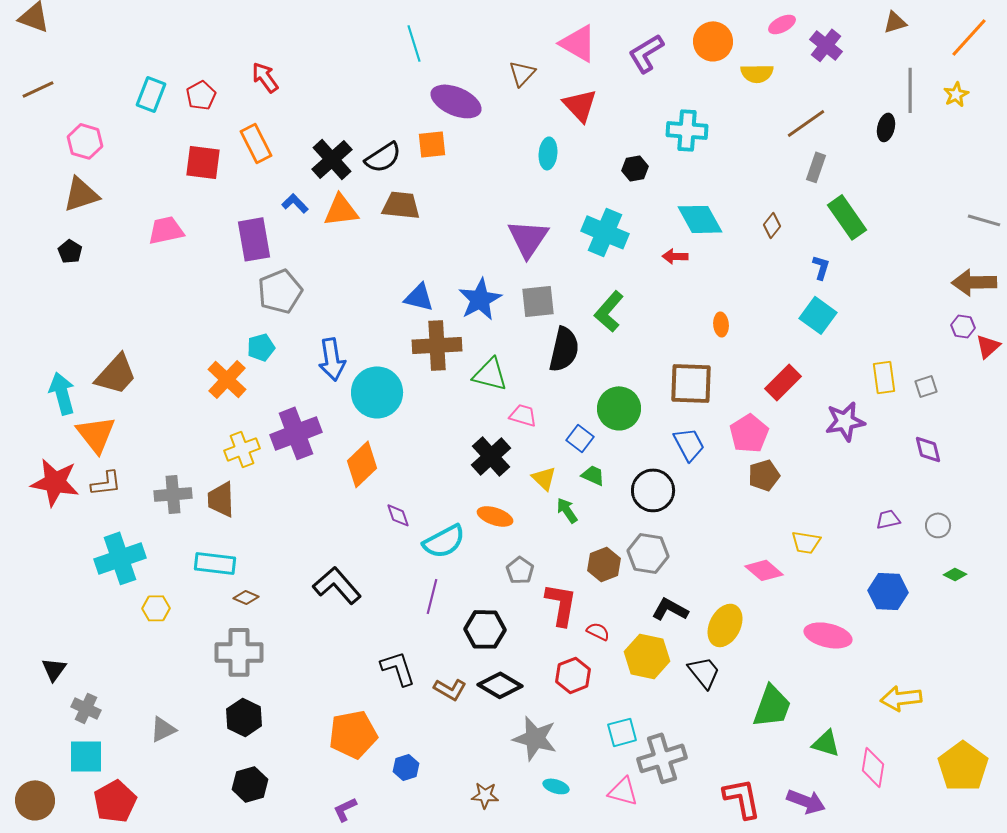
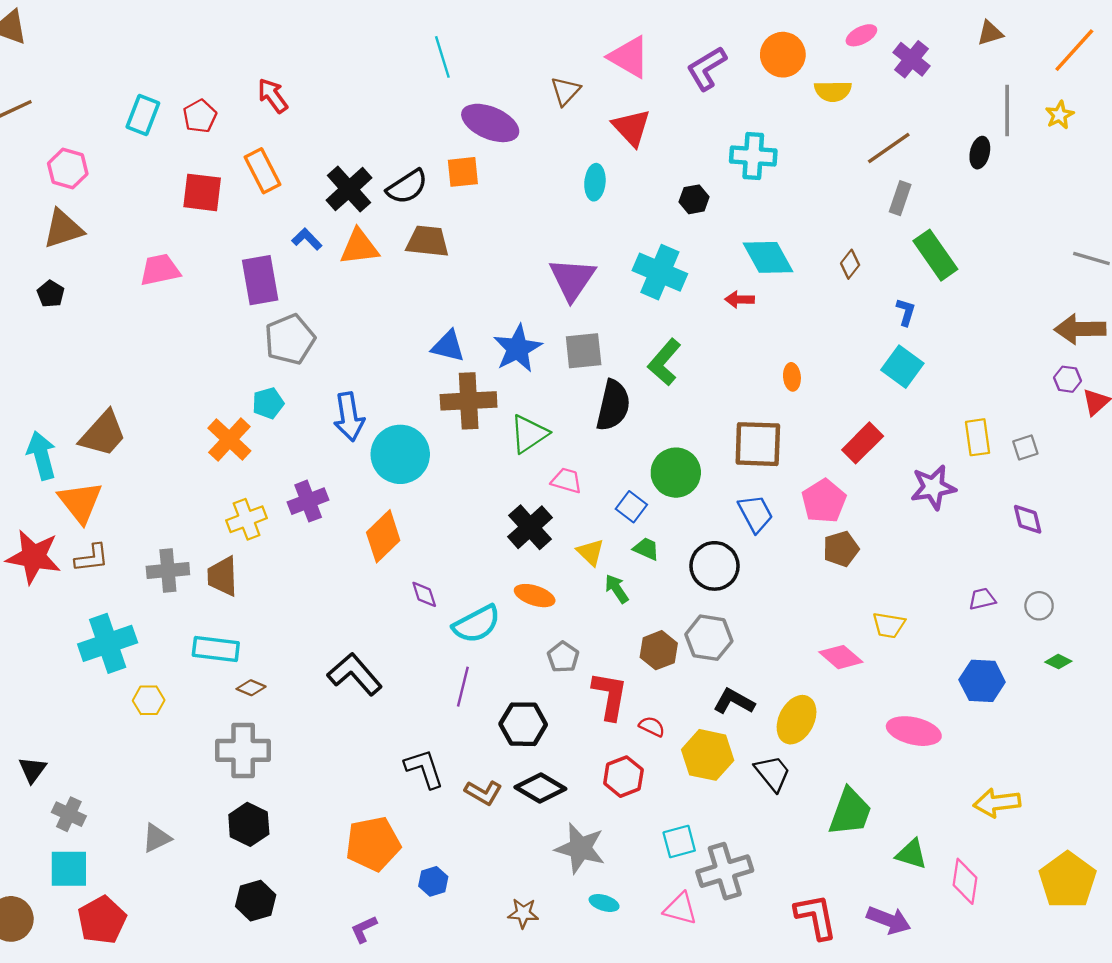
green triangle: (490, 374) -> (529, 434), turned -48
purple cross: (296, 433) -> (308, 501), size x0.7

